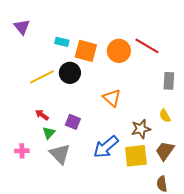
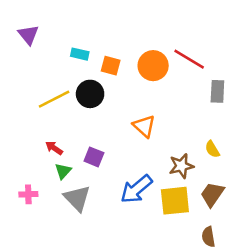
orange square: (86, 51) -> (111, 66), size x0.7
gray rectangle: (169, 81) -> (217, 91), moved

